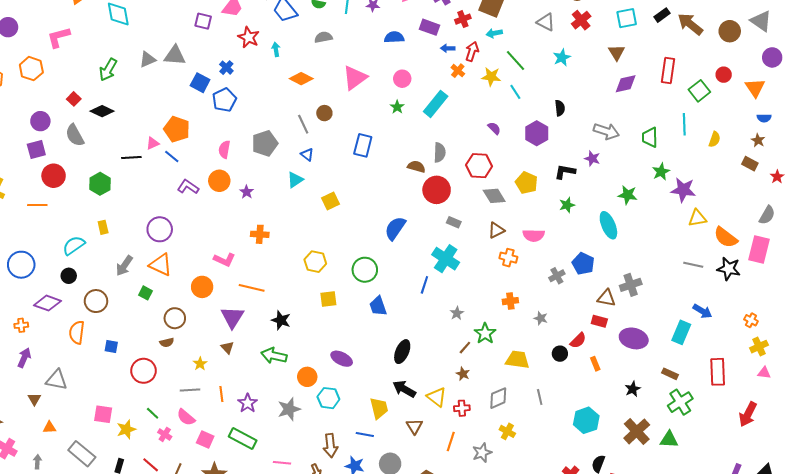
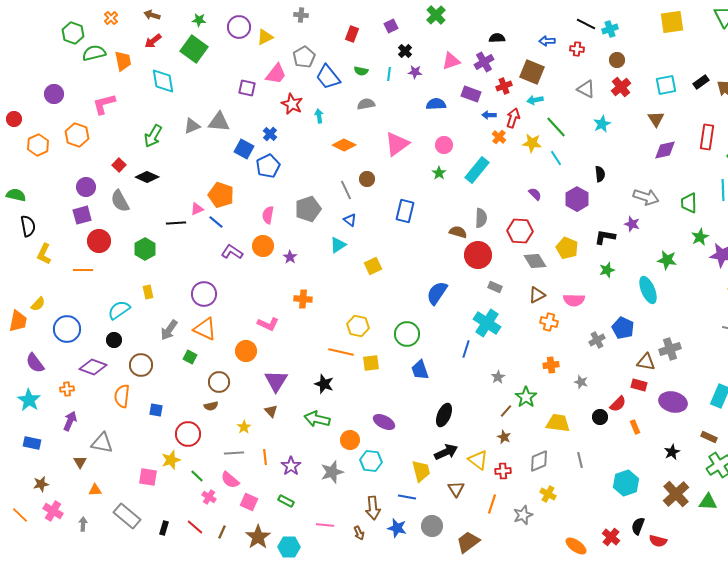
orange line: (252, 288) -> (341, 352), moved
black arrow: (404, 389) -> (446, 452), turned 125
yellow star: (126, 429) -> (171, 460), moved
green rectangle: (243, 439) -> (286, 501), size x0.6

